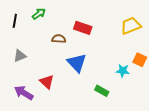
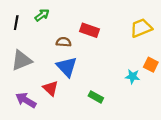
gray triangle: (20, 56) -> (22, 60), size x1.5
blue triangle: (77, 63) -> (67, 67), moved
green rectangle: (102, 91) -> (96, 97), moved

